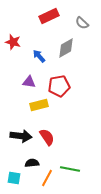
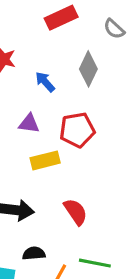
gray diamond: (66, 48) -> (88, 69), turned -35
red semicircle: (47, 137) -> (76, 212), moved

